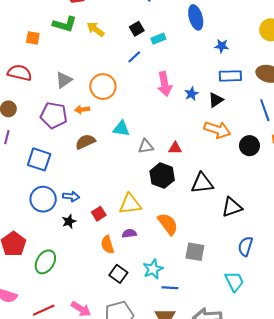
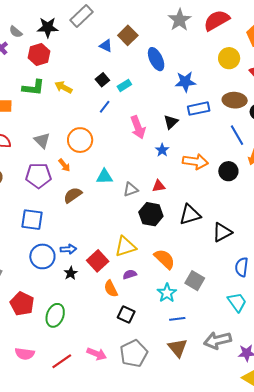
blue star: (222, 46) -> (185, 82), size x1.5
gray triangle: (64, 80) -> (42, 140), turned -30
blue star: (192, 94) -> (162, 150), moved
black triangle: (216, 100) -> (171, 122), moved
orange arrow: (82, 109) -> (64, 165), turned -112
red square: (99, 214) -> (98, 261), size x1.5
gray square: (195, 252) -> (195, 281), turned 30
cyan star: (153, 269) -> (167, 293), moved

